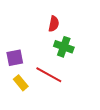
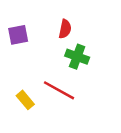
purple square: (15, 58) -> (18, 35), moved

